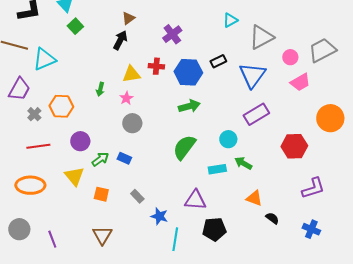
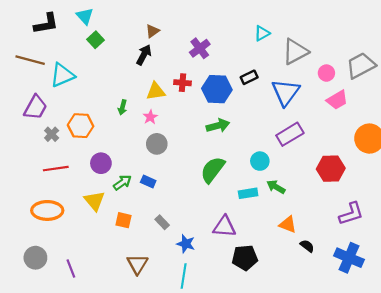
blue cross: (311, 229) -> (349, 258), size x1.5
brown triangle: (102, 235) -> (137, 264), moved
cyan line: (175, 239) -> (184, 276), moved

